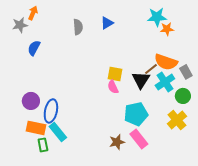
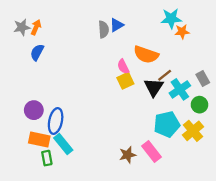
orange arrow: (33, 13) -> (36, 27), moved
gray semicircle: (78, 27) -> (104, 29), moved
orange semicircle: (166, 62) -> (146, 55), moved
yellow square: (115, 74) -> (125, 81), turned -35
pink semicircle: (113, 87) -> (123, 66), moved
cyan pentagon: (136, 114) -> (167, 124), moved

